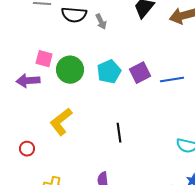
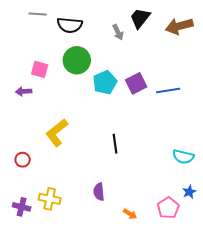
gray arrow: (101, 22) -> (118, 32), moved
green circle: (70, 70) -> (77, 60), moved
purple arrow: (28, 81) -> (24, 91), size x0.7

